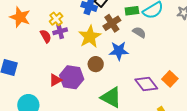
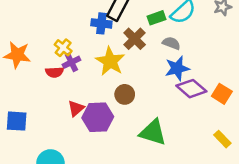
red semicircle: (46, 36) -> (55, 72), turned 128
blue star: (119, 51) -> (177, 68), moved
red triangle: (55, 80) -> (76, 108), moved
purple diamond: (146, 84) -> (191, 89), moved

